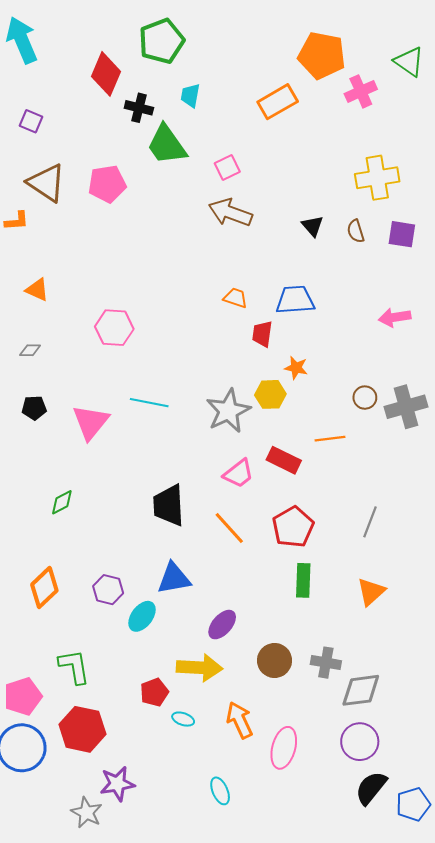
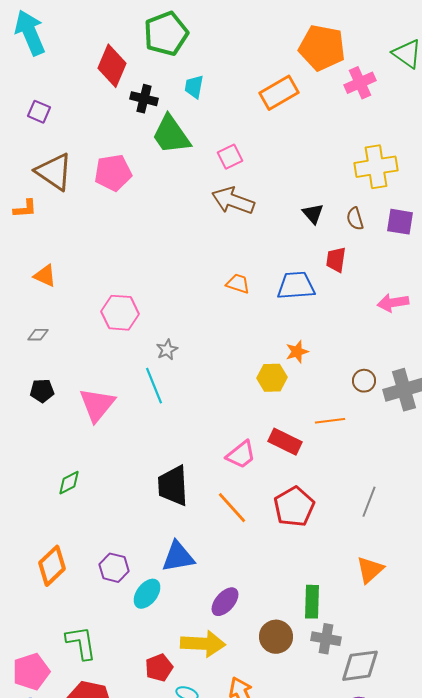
red trapezoid: (262, 334) -> (336, 260), moved
orange star: (296, 368) -> (297, 352), turned -30
cyan line: (149, 403) -> (154, 386), turned 57
gray star: (228, 411) -> (167, 350), moved, size x0.5
green rectangle: (303, 580) -> (312, 602), moved

